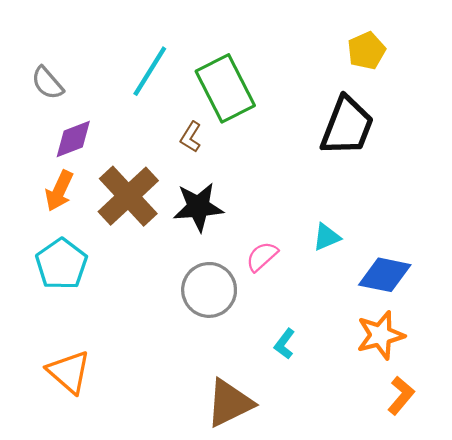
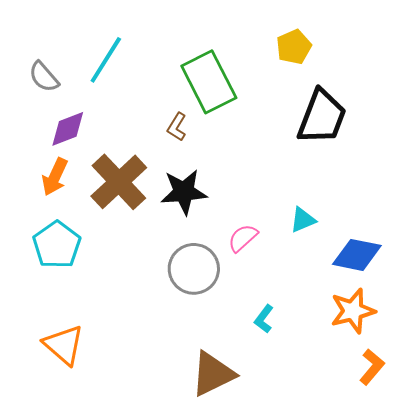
yellow pentagon: (366, 51) -> (294, 47), moved
cyan line: (150, 71) -> (106, 60), moved

